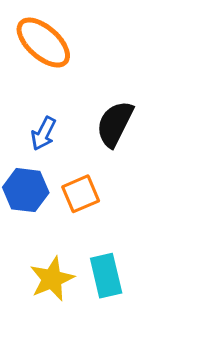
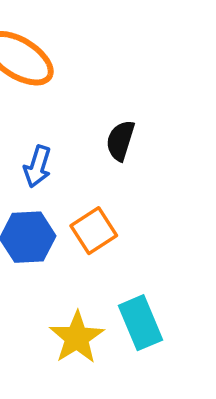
black semicircle: (115, 124) -> (120, 141), size x0.7

